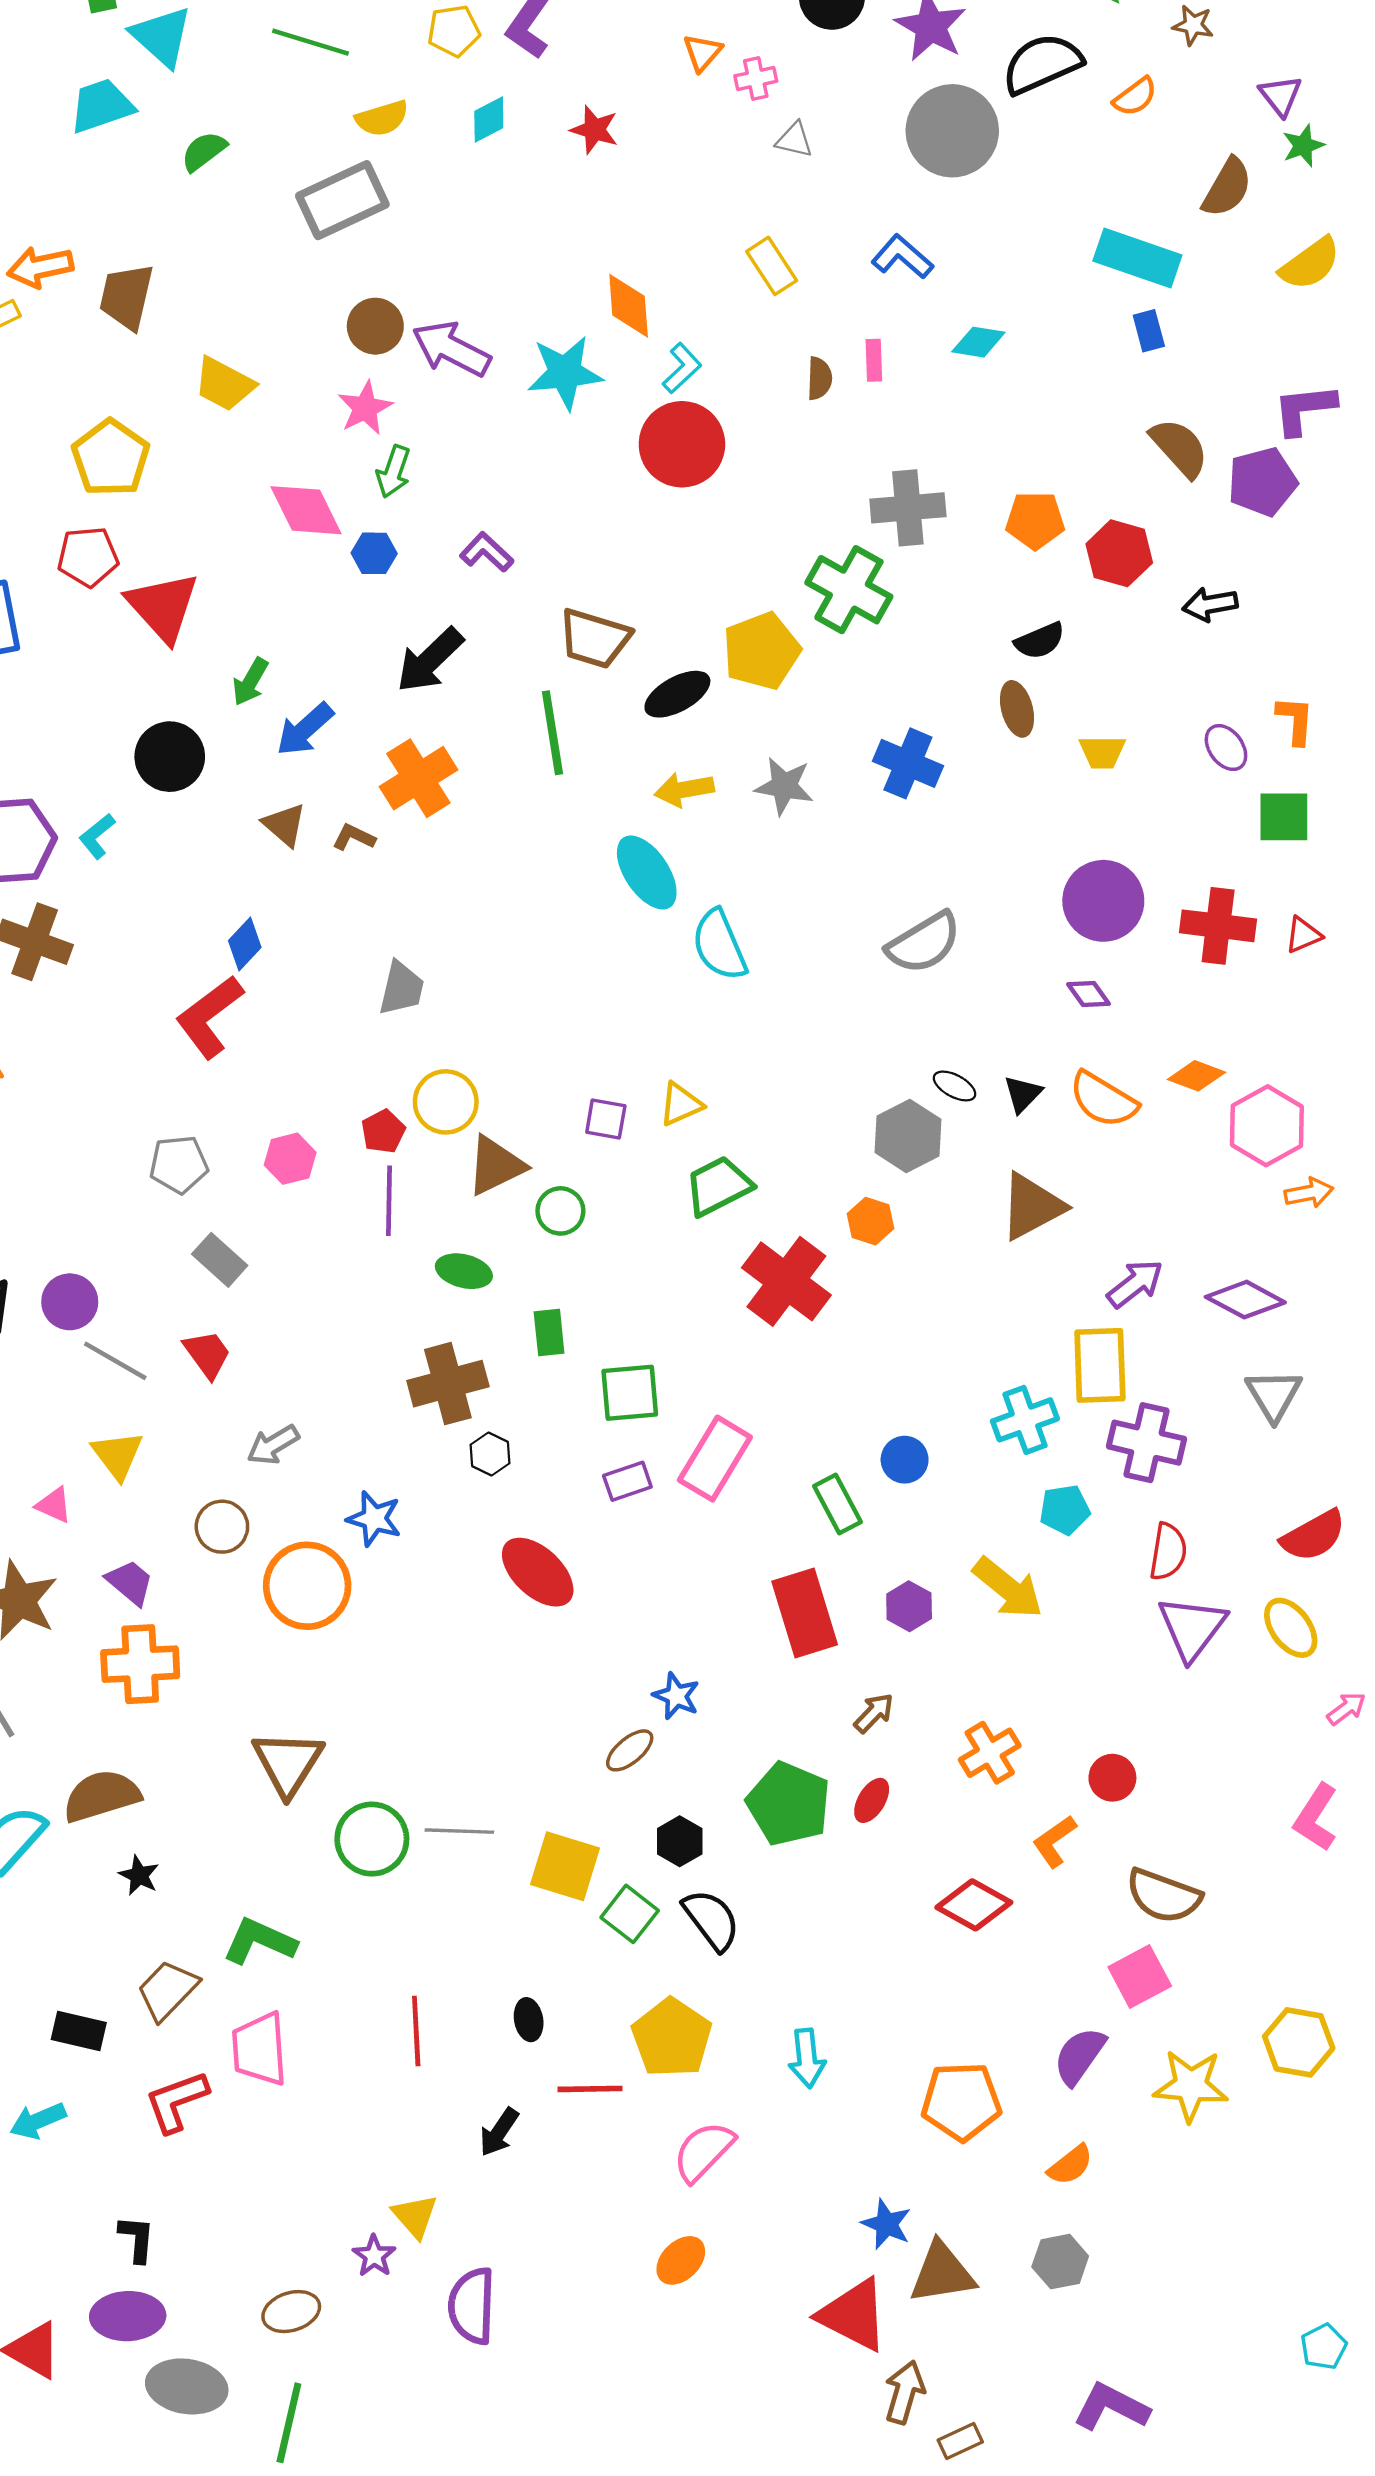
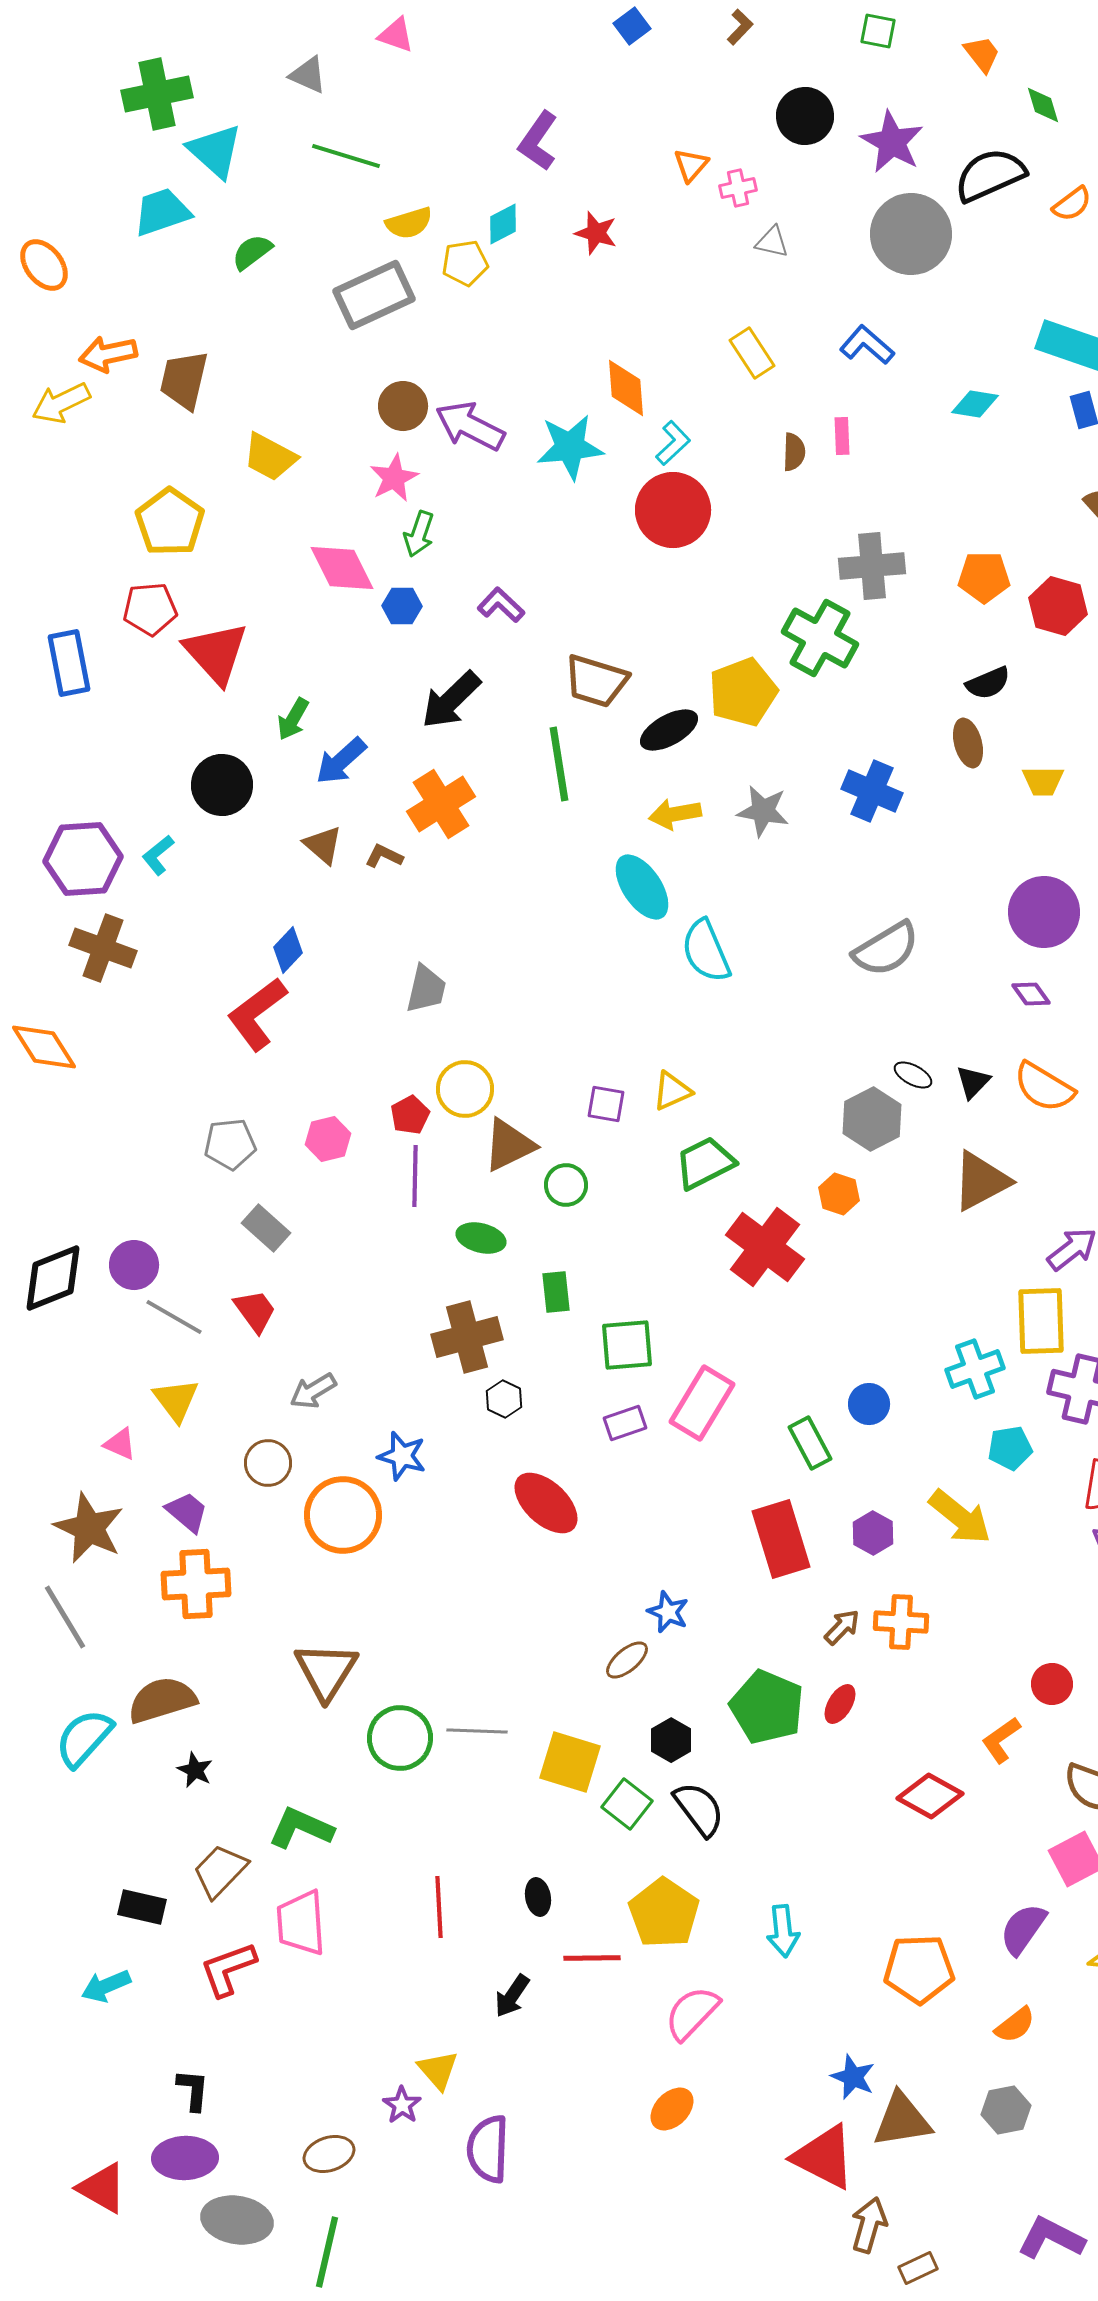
yellow pentagon: (454, 31) -> (465, 263), moved
cyan diamond: (978, 342) -> (975, 404), moved
orange cross: (990, 1753) -> (901, 1622), moved, turned 34

